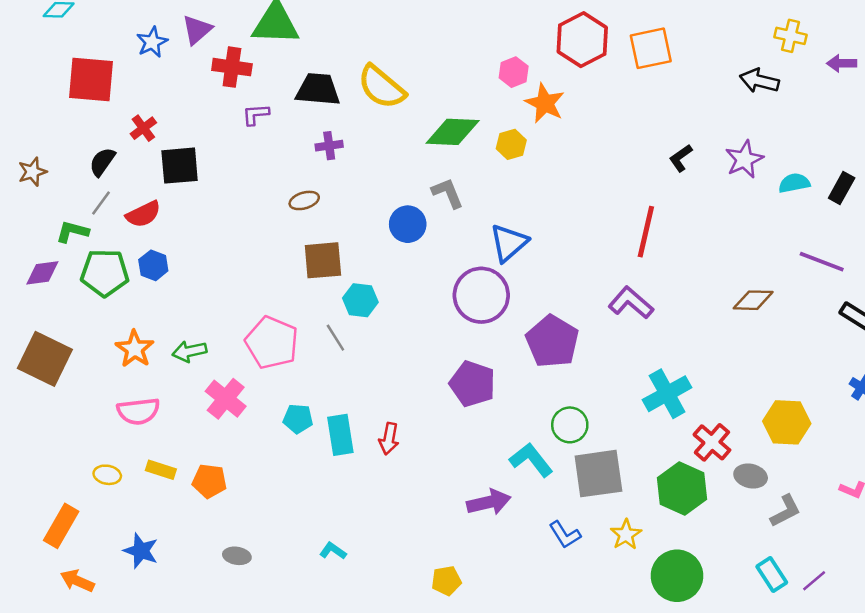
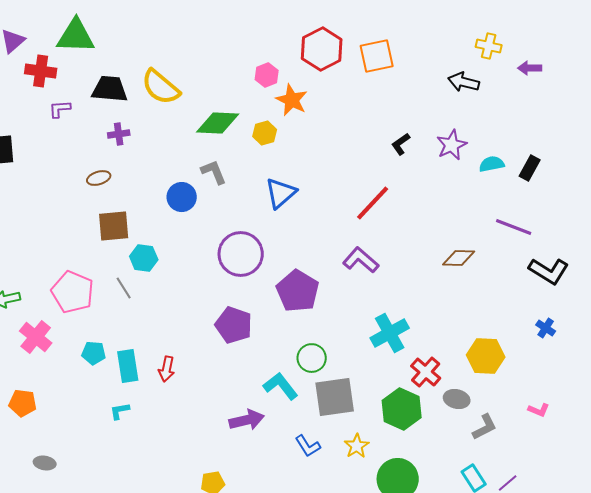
red line: (646, 232) -> (373, 203), turned 30
blue triangle: (509, 243) -> (281, 193), moved
cyan L-shape: (333, 551) -> (120, 411), moved, turned -45

